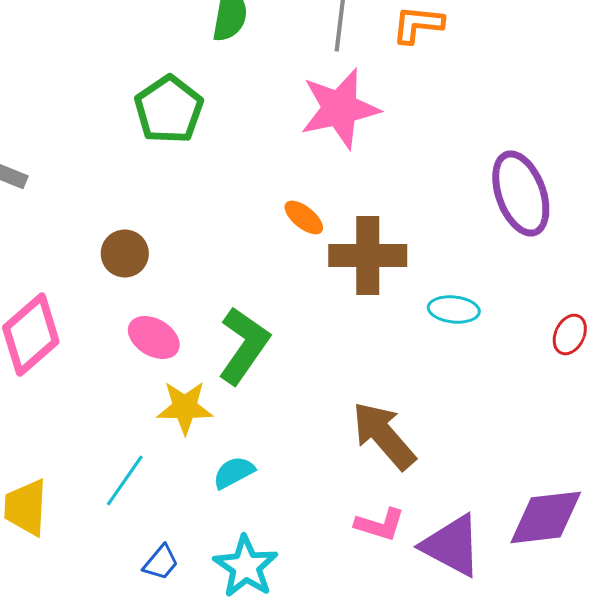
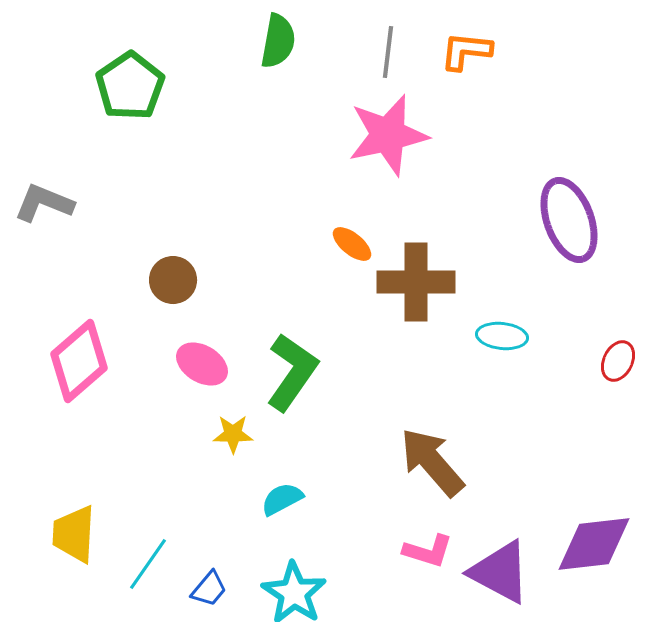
green pentagon: (169, 109) -> (130, 86), moved
yellow star: (185, 407) -> (233, 434), size x0.7
cyan line: (125, 480) -> (148, 564), moved

